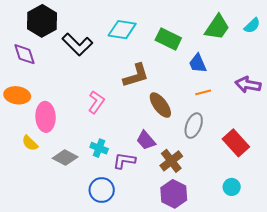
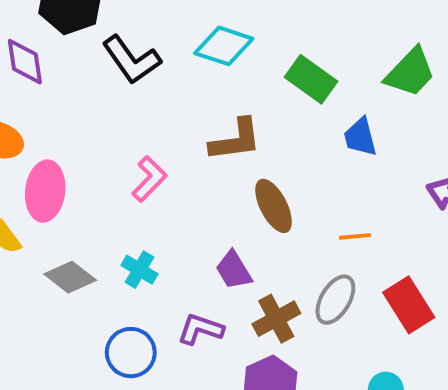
orange line: (203, 92) -> (355, 236), moved
gray ellipse: (194, 126) -> (335, 300), moved
purple L-shape: (124, 161) -> (201, 329), moved

